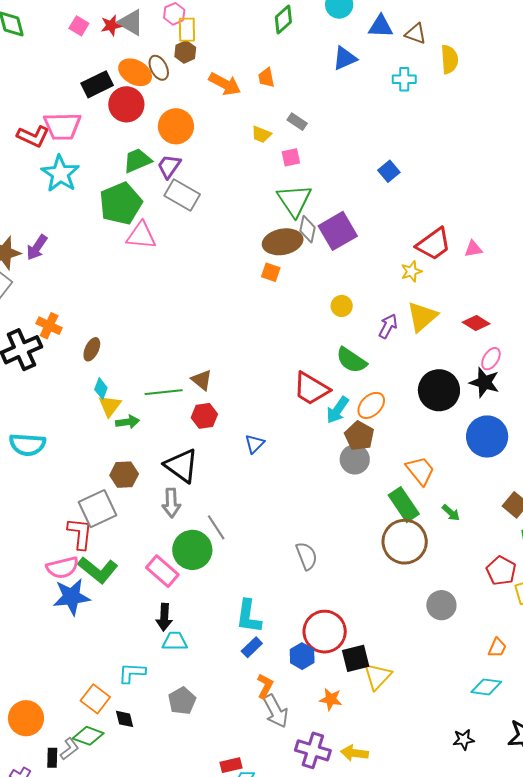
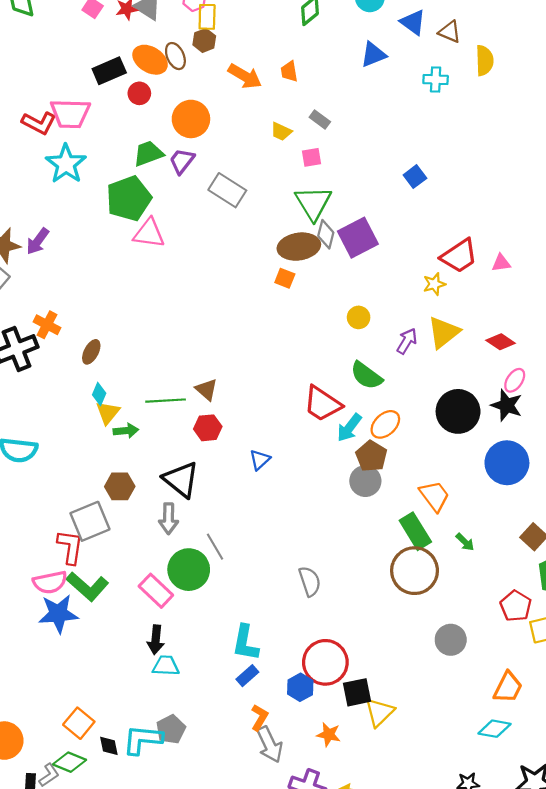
blue triangle: (381, 26) -> (413, 22), turned 32
red circle: (126, 104) -> (139, 93), size x0.6
gray rectangle: (182, 195) -> (227, 190), moved
orange trapezoid: (497, 648) -> (508, 687), size x1.5
cyan L-shape: (132, 673) -> (143, 740), moved, size x1.4

